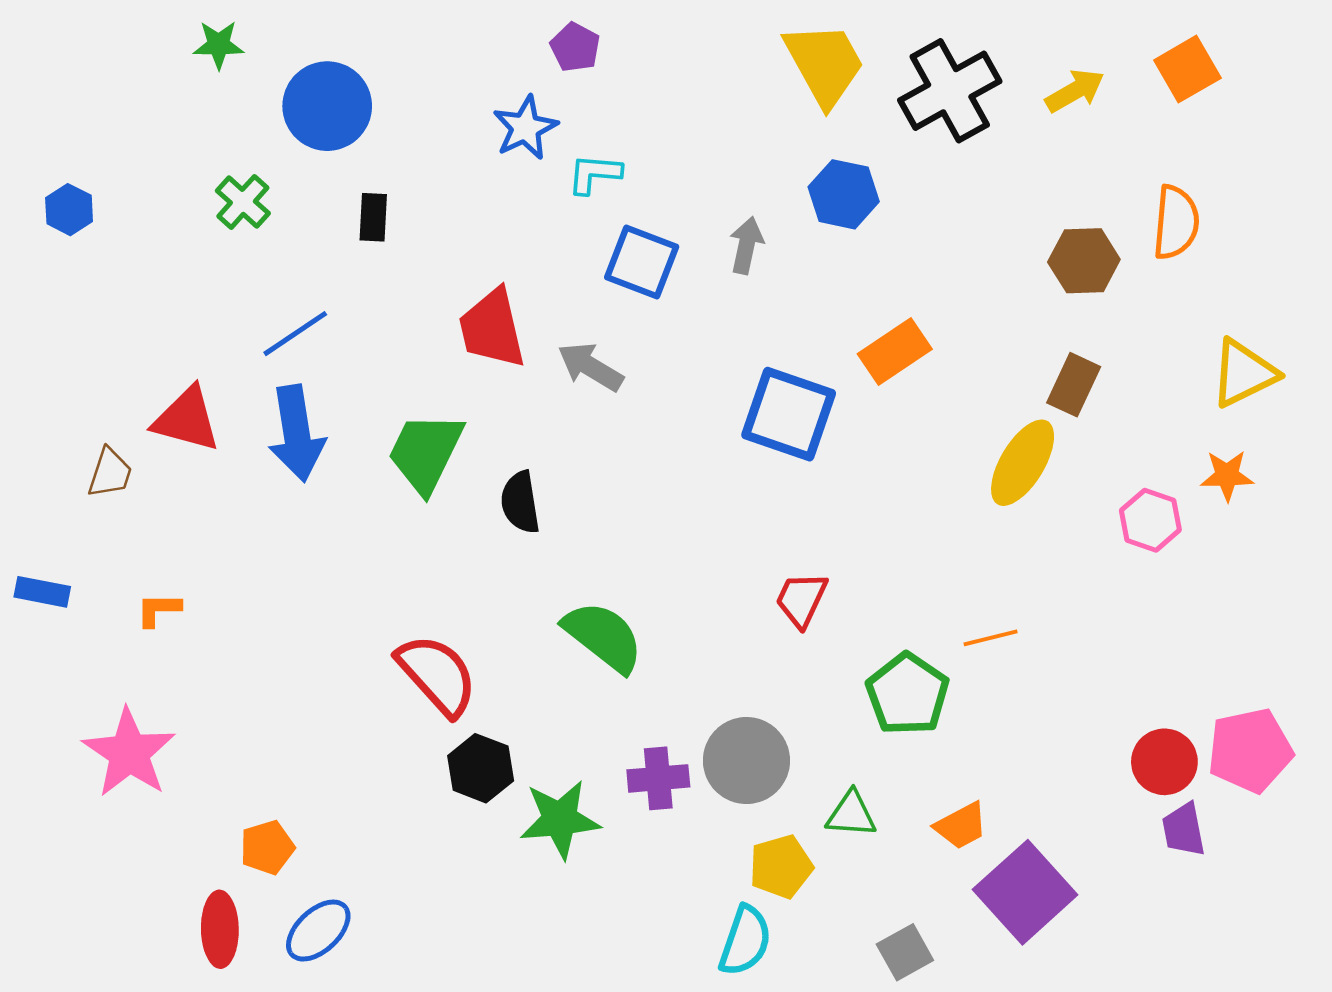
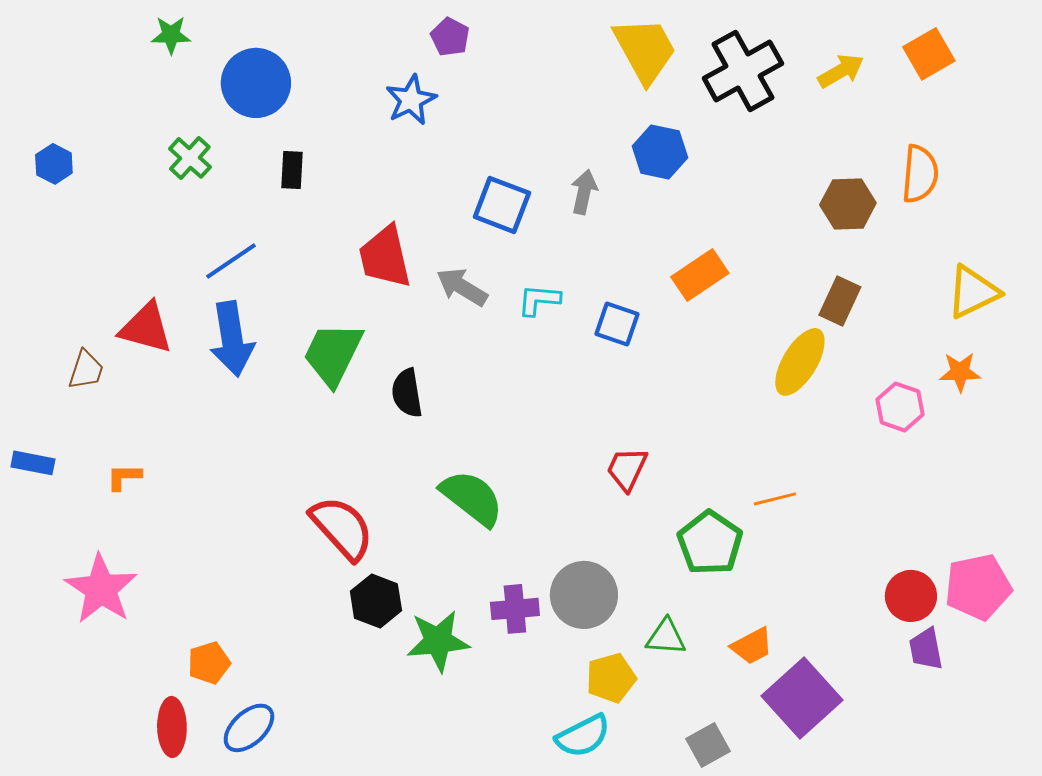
cyan L-shape: (594, 174) -> (539, 300), moved
blue square: (789, 414) -> (617, 324), size x0.6
cyan semicircle: (745, 941) -> (583, 736), turned 44

